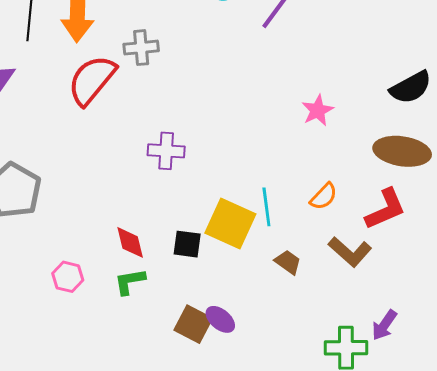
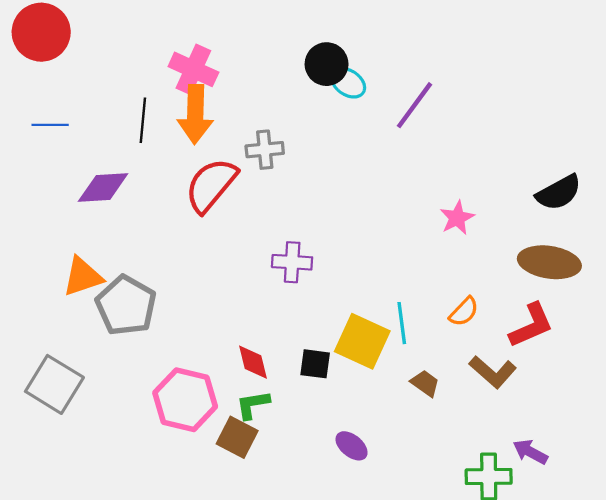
pink hexagon: (68, 277) -> (185, 400), size x1.8
brown square: (193, 324) -> (237, 437), moved
purple arrow: (384, 325) -> (530, 452), turned 84

